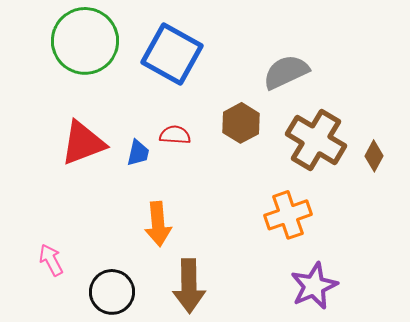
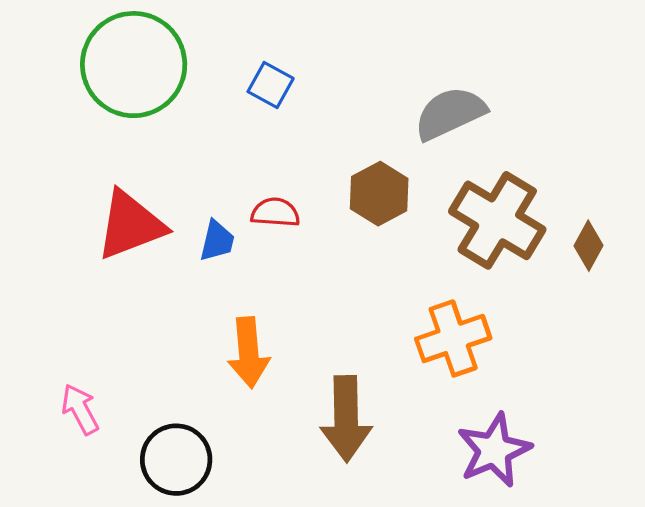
blue square: (172, 54) -> (271, 85), size x0.5
brown arrow: (189, 286) -> (346, 419), moved

